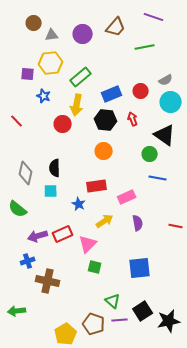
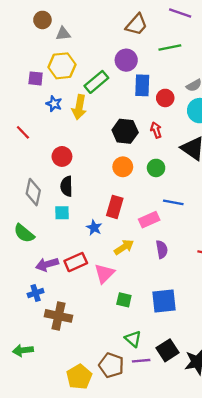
purple circle: (83, 34) -> (126, 60), moved
blue rectangle: (112, 94) -> (142, 85), moved, turned -66
yellow arrow: (77, 105) -> (79, 107), moved
red circle: (63, 124) -> (62, 156), moved
green circle: (150, 154) -> (156, 168), moved
blue line: (158, 178) -> (173, 202), moved
red rectangle: (97, 186) -> (115, 207), turned -66
green square: (95, 267) -> (124, 300), moved

